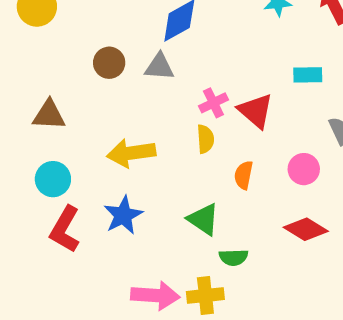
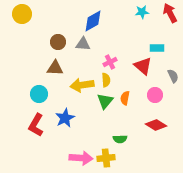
red triangle: (256, 111) -> (143, 66), moved
brown triangle: (49, 115) -> (55, 68), moved
yellow arrow: (131, 153) -> (82, 85), moved
cyan circle: (53, 179) -> (39, 94), moved
green triangle: (203, 219) -> (105, 101), moved, turned 36

